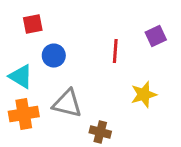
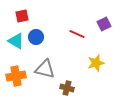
red line: (115, 51) -> (77, 34), turned -70
cyan triangle: (21, 76) -> (16, 41), moved

